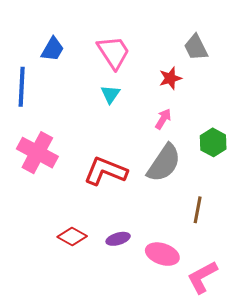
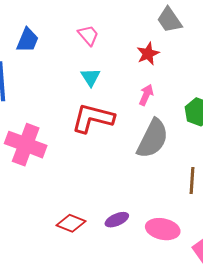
pink trapezoid: (113, 52) -> (88, 35), size x0.6
red L-shape: (105, 171) -> (93, 118), moved

